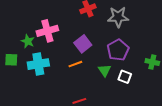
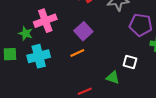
purple pentagon: (118, 50) -> (141, 25), moved, turned -30
green triangle: (105, 70) -> (113, 78), moved, turned -32

